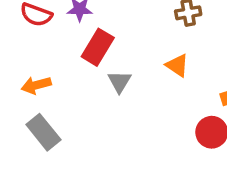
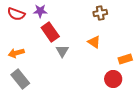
red rectangle: (98, 47) -> (50, 32), turned -66

